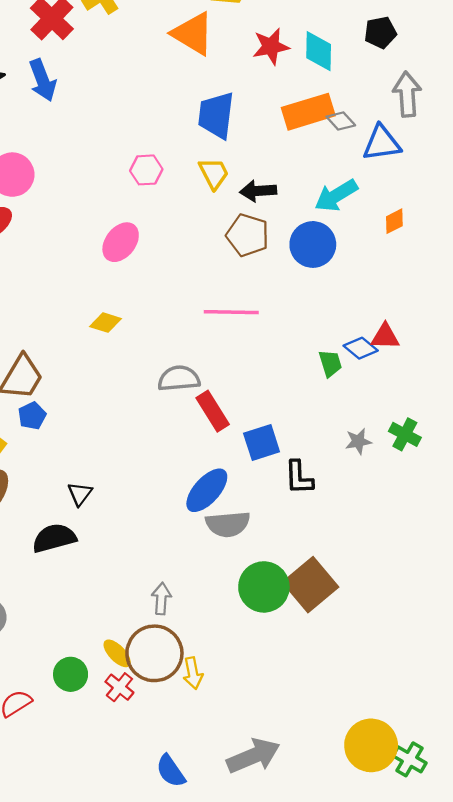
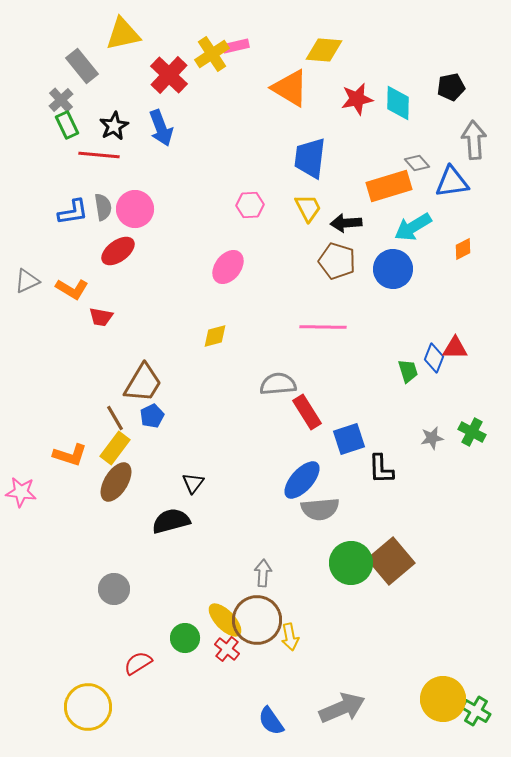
orange rectangle: (308, 112) -> (389, 186), moved
yellow diamond: (105, 323) -> (215, 336), turned -32
blue diamond: (361, 348) -> (434, 358), turned 72
yellow ellipse: (117, 653) -> (225, 620), size x1.4

